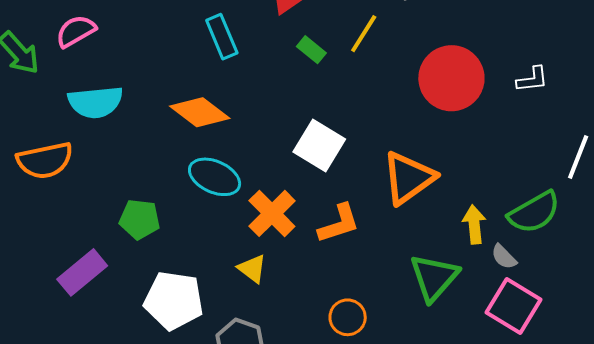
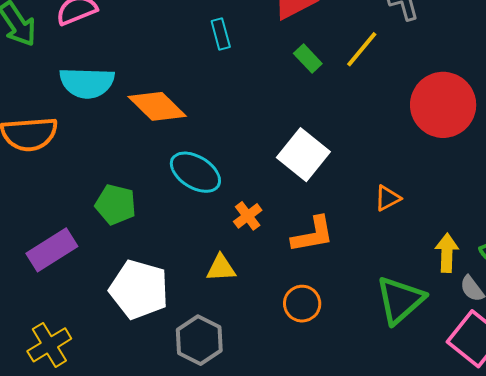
cyan rectangle: (222, 37) -> (221, 34), size x0.7
orange diamond: (200, 112) -> (157, 106), moved
orange triangle: (408, 178) -> (388, 198), size x0.5
orange cross: (272, 213) -> (248, 216), size x0.6
yellow triangle: (252, 269) -> (221, 268), turned -48
orange circle: (348, 317) -> (302, 304), moved

